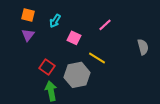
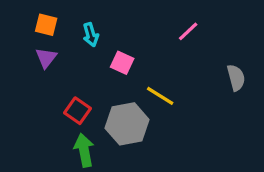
cyan arrow: (55, 21) -> (91, 35), turned -48
pink line: (105, 25) -> (188, 31), moved

